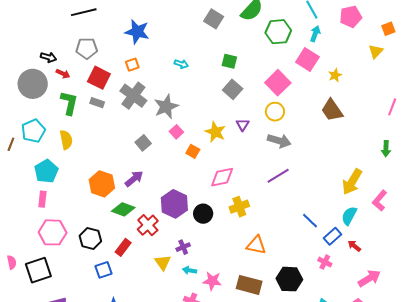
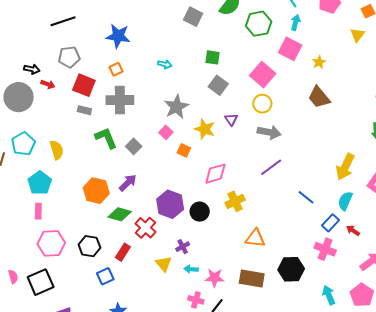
gray cross: (133, 96) -> (120, 100), turned -32
green L-shape: (69, 103) -> (106, 138), moved, turned -30
gray star: (166, 107) -> (176, 107), moved
blue line: (310, 221) -> (306, 197), moved
pink cross: (325, 262) -> (325, 249), size x1.5

